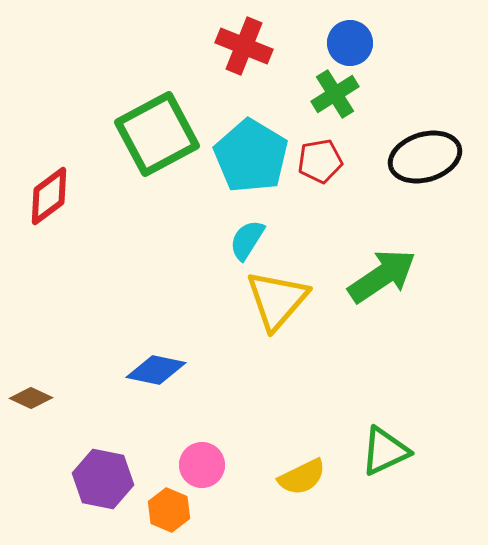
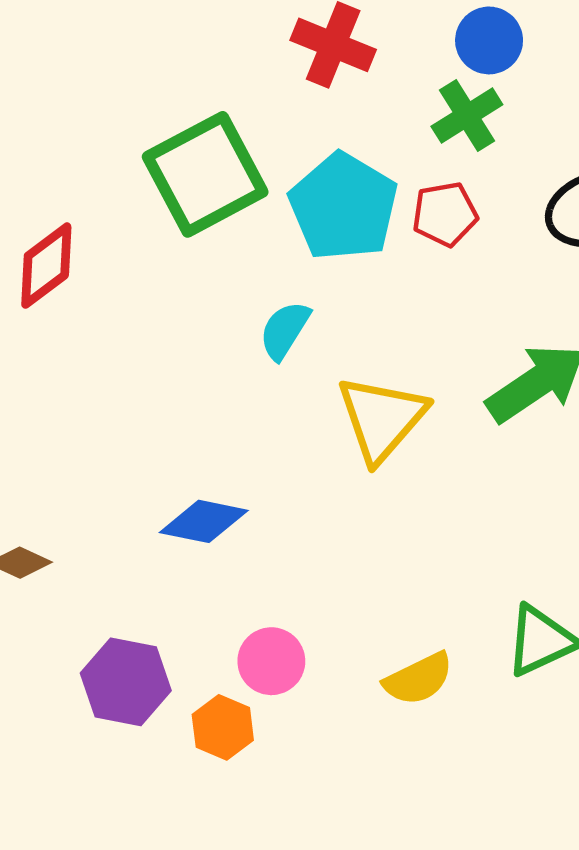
cyan semicircle: (247, 240) -> (285, 330), moved

